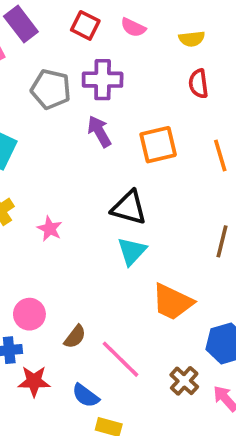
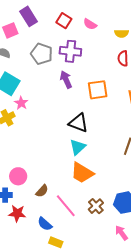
pink star: (50, 229) -> (21, 103), moved
orange trapezoid: (172, 302) -> (82, 173), moved
brown cross: (184, 381) -> (96, 206), moved

